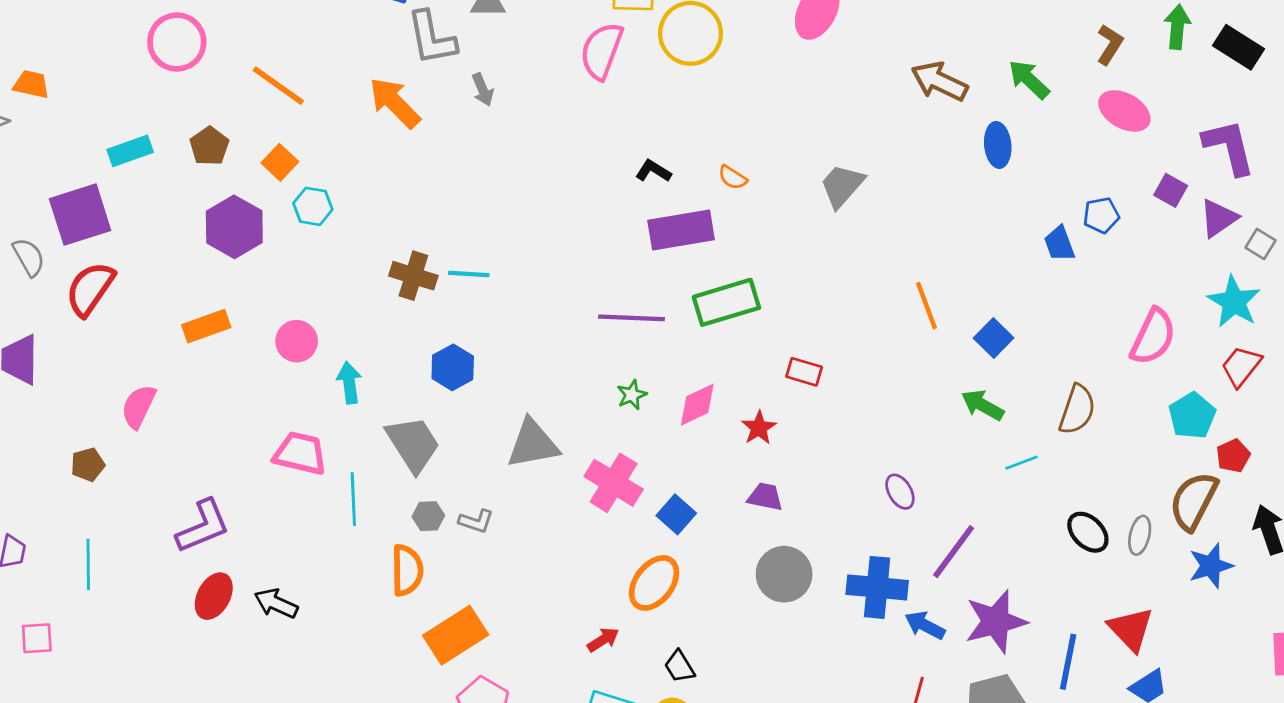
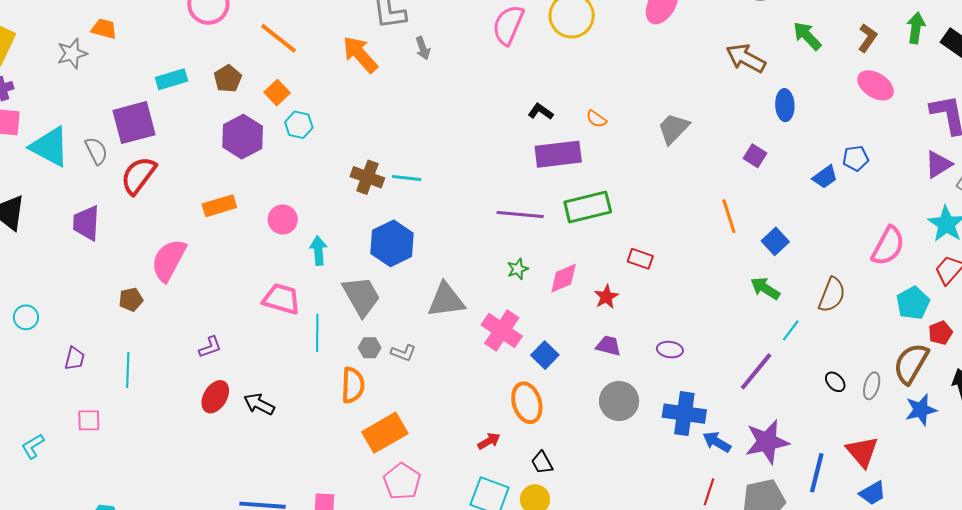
green arrow: (1029, 79) -> (807, 36), moved
purple square: (1171, 190) -> (755, 156), moved
blue trapezoid: (1059, 244) -> (825, 177), turned -108
blue hexagon: (453, 367) -> (392, 243), size x1.4
pink semicircle: (139, 406) -> (169, 260), size x1.4
cyan line: (1022, 463) -> (791, 330), turned -35
purple ellipse: (900, 492) -> (670, 350), moved, turned -55
purple L-shape: (203, 526) -> (210, 347), size x0.6
black ellipse: (1088, 532) -> (835, 382), size x0.7
purple line: (954, 552) -> (756, 371), moved
orange ellipse: (654, 583) -> (527, 403), turned -57

